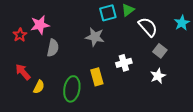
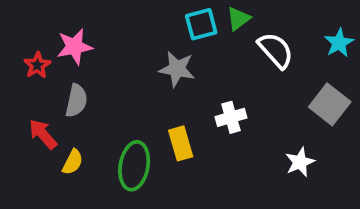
gray semicircle: (53, 48) -> (76, 101), moved
gray square: (160, 51) -> (330, 104), moved, size x1.5
white star: (158, 76) -> (300, 162), moved

